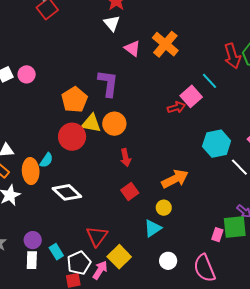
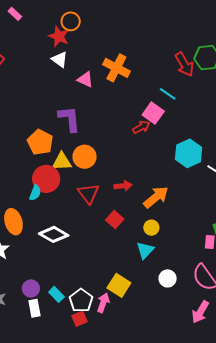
red arrow: (126, 158) -> (123, 186), moved, turned -72
cyan semicircle: (46, 160) -> (35, 193), moved
red triangle: (97, 236) -> (88, 194), moved

